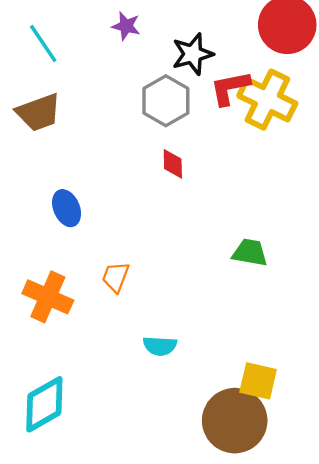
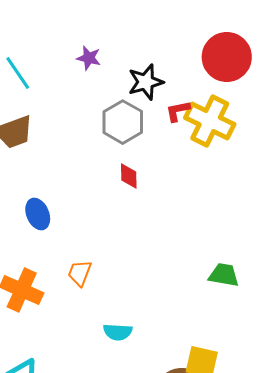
red L-shape: (230, 88) -> (178, 111), size x0.7
green trapezoid: (250, 253) -> (224, 275), moved

